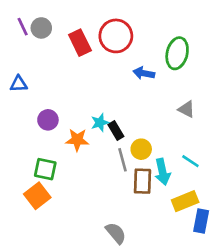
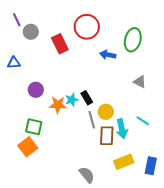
gray circle: (41, 28) -> (31, 32), moved
red rectangle: (80, 43) -> (60, 44), moved
cyan star: (100, 123) -> (72, 100), moved
yellow rectangle: (185, 201) -> (124, 162), moved

